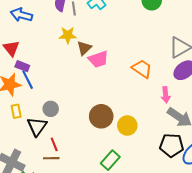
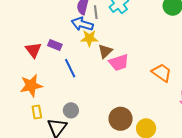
blue arrow: (21, 15) -> (82, 24), moved
purple rectangle: (22, 66) -> (55, 45), moved
blue line: (28, 80) -> (70, 68), moved

